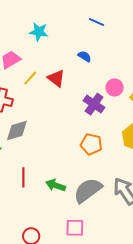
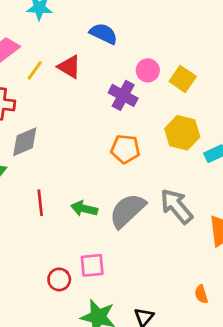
blue semicircle: (85, 56) -> (104, 34), size x1.5
pink square: (75, 228) -> (92, 265), moved

